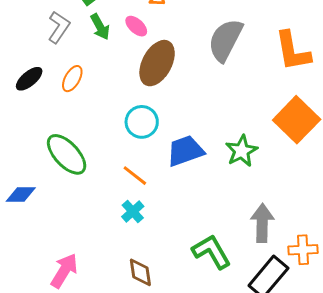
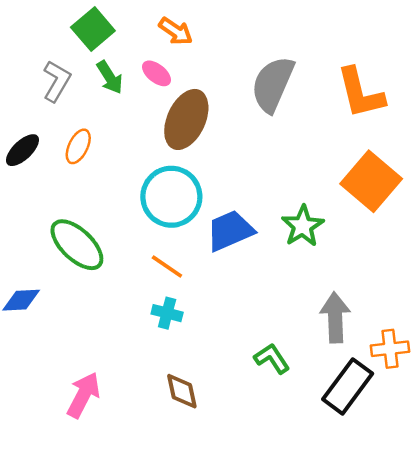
cyan circle: (142, 122) -> (171, 197), size x1.4
cyan cross: (133, 211) -> (167, 313), turned -30
green L-shape: (211, 252) -> (272, 359), size x0.7

